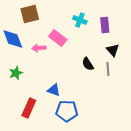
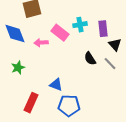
cyan cross: (80, 20) -> (80, 25), moved, turned -32
purple rectangle: (105, 25) -> (103, 29), moved
gray line: (108, 69) -> (110, 64), turned -40

